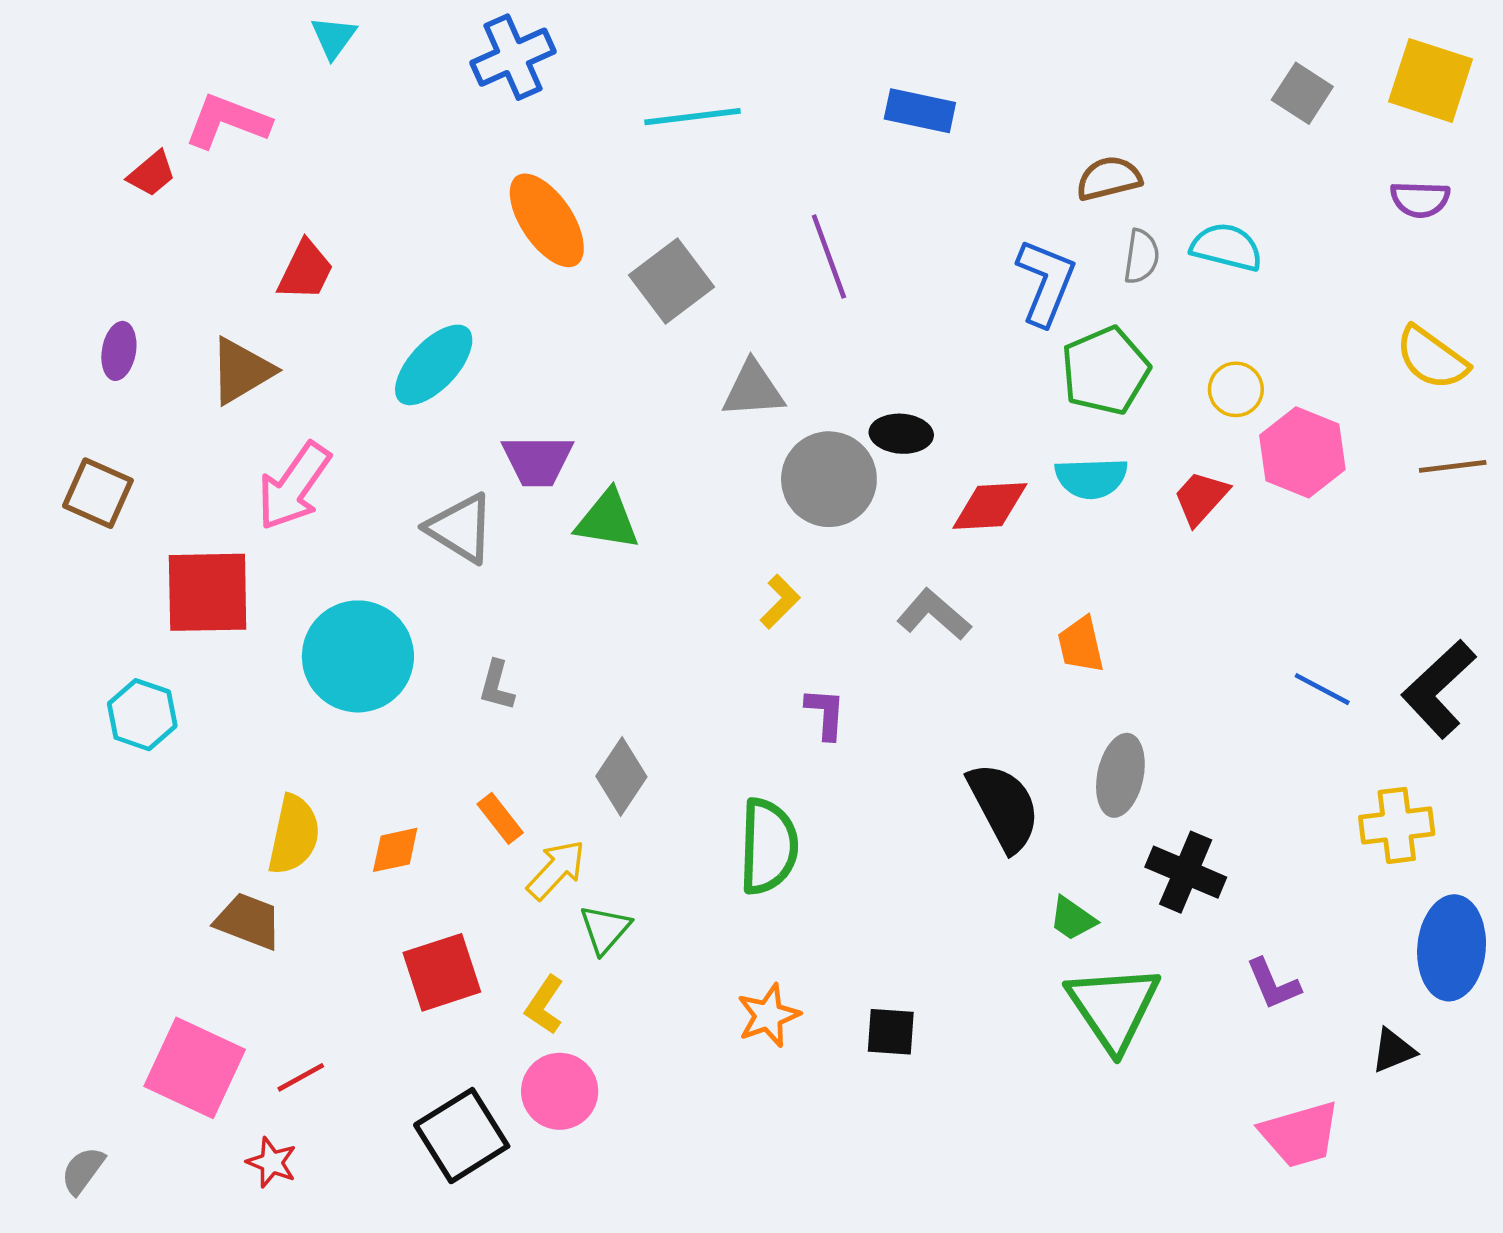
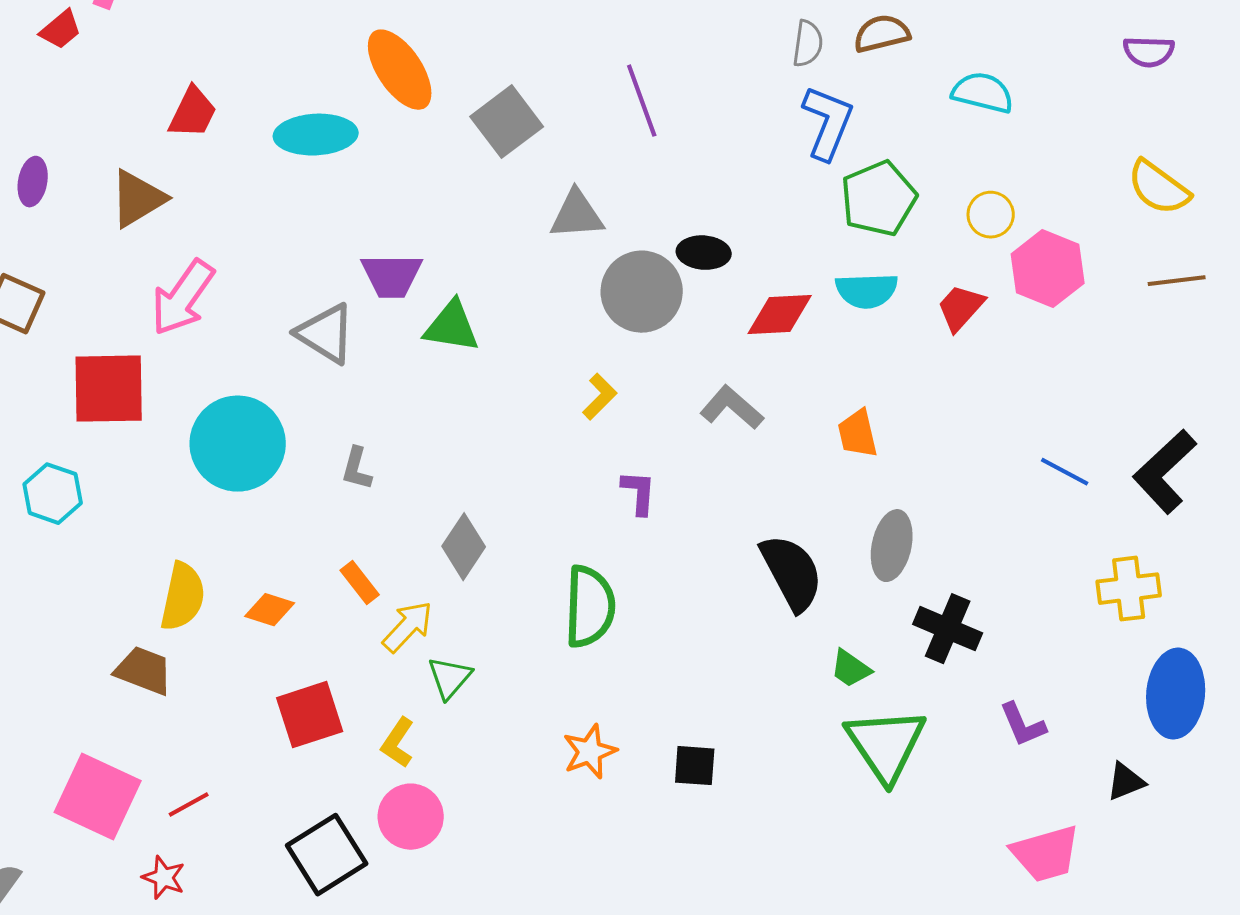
gray semicircle: (1141, 256) -> (808, 44), moved
cyan ellipse: (434, 365) -> (316, 135), moved, turned 44
orange diamond: (395, 850) -> (270, 610), turned 30

